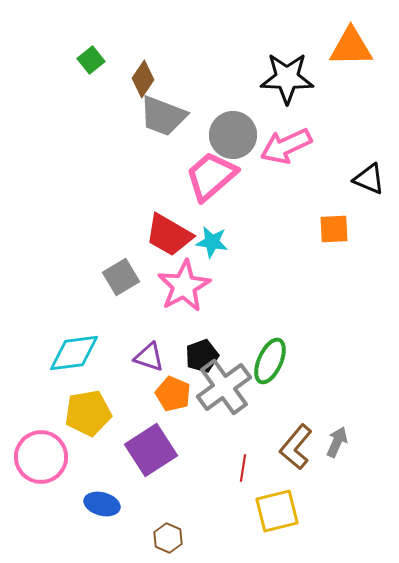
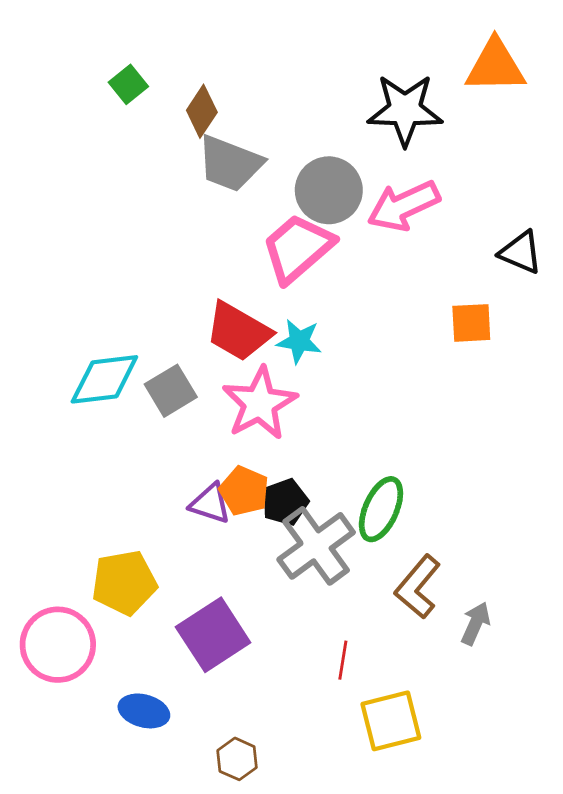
cyan diamond: (74, 353) -> (104, 379), moved
orange pentagon: (173, 394) -> (244, 491), moved
brown L-shape: (296, 447) -> (418, 587), moved

